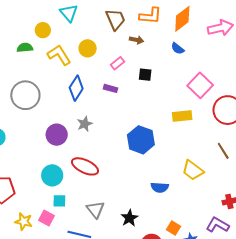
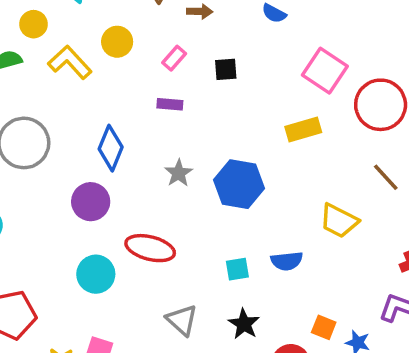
blue diamond: (76, 88) -> (111, 148), moved
gray star: (85, 124) -> (179, 173), moved
cyan square: (59, 201) -> (237, 269), moved

